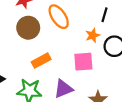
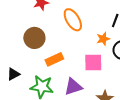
brown circle: (28, 28) -> (34, 38), moved

